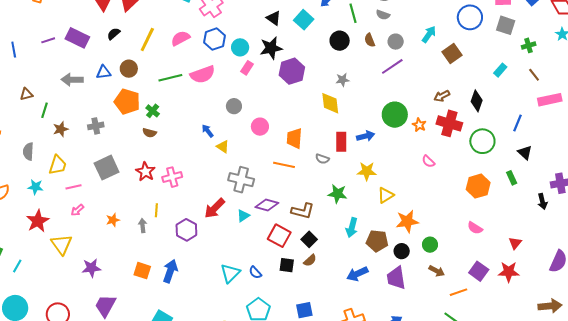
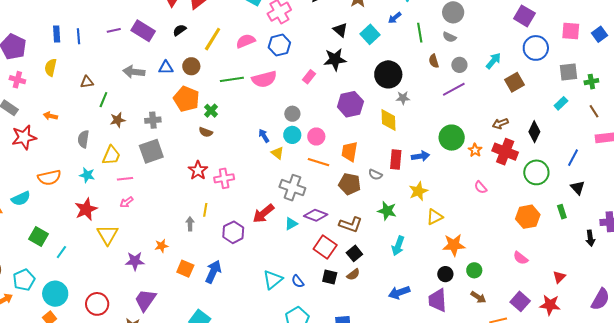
gray square: (506, 25) -> (569, 72), moved, turned -30
black circle: (340, 41) -> (388, 74), moved, size x1.4
cyan circle: (240, 47) -> (292, 135), moved
purple hexagon: (292, 71) -> (350, 104), moved
orange line: (284, 165) -> (319, 162), moved
gray square: (107, 168) -> (151, 151), moved
yellow star: (367, 171) -> (418, 191), turned -30
orange star: (113, 220) -> (161, 246), moved
brown pentagon: (377, 241) -> (350, 184), moved

